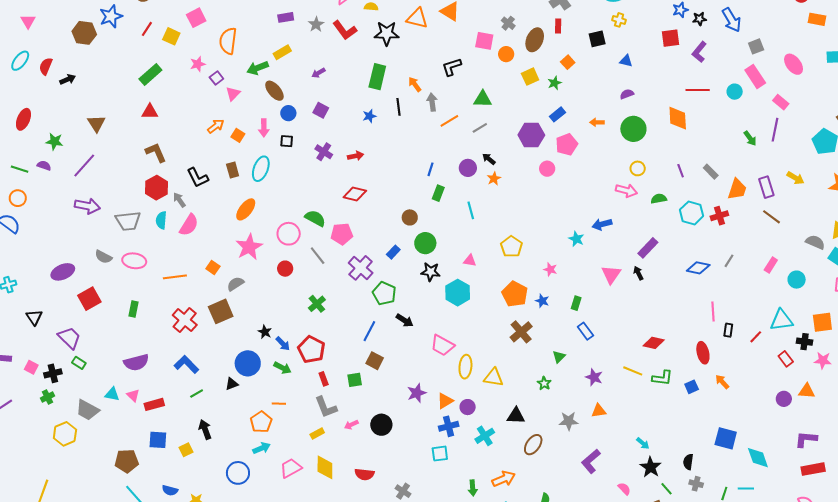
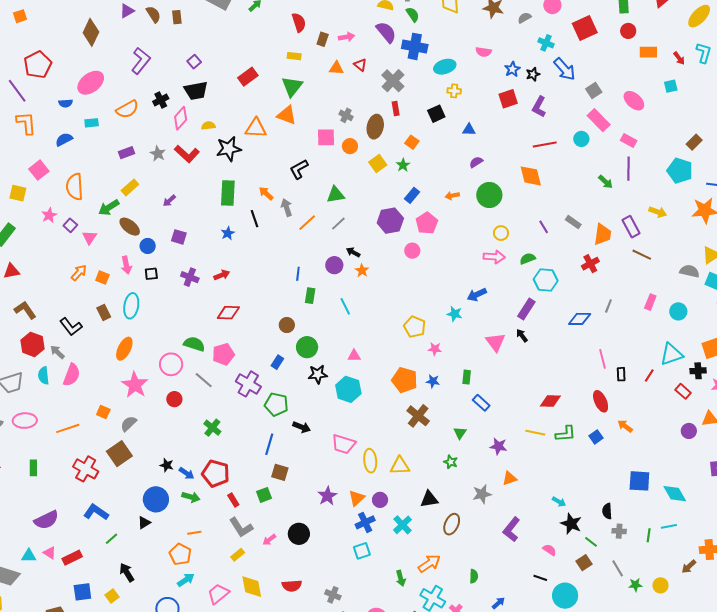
cyan hexagon: (692, 213) -> (546, 280), moved
yellow pentagon: (511, 247) -> (415, 327), moved

